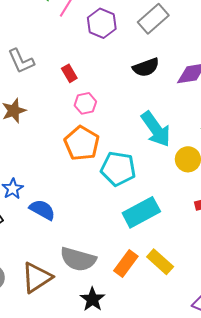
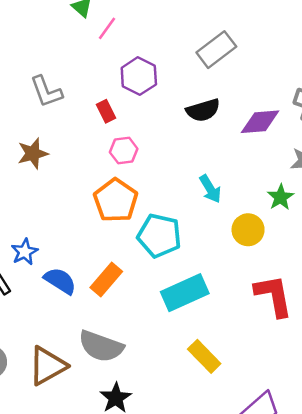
purple hexagon: (102, 23) -> (139, 76), moved
cyan arrow: (156, 129) -> (210, 189), size x0.6
orange rectangle: (126, 263) -> (106, 279), moved

